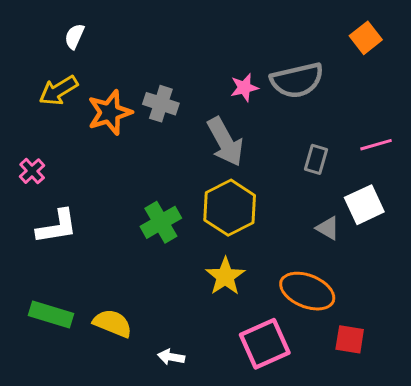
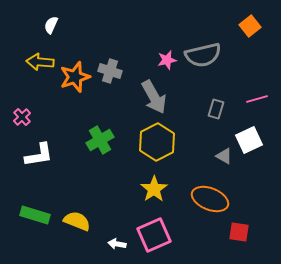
yellow arrow: (58, 91) -> (40, 62), turned 36
green cross: (161, 222) -> (100, 140), moved
pink square: (265, 344) -> (154, 235), moved

